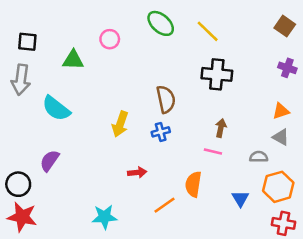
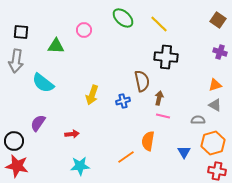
brown semicircle: (166, 99) -> (142, 81), moved
brown arrow: (221, 128) -> (159, 98), moved
red arrow: (137, 172) -> (72, 134), moved

